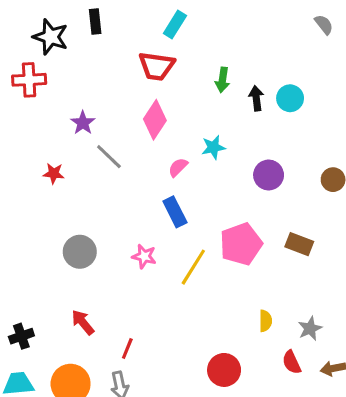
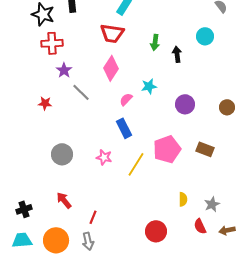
red cross: (29, 80) -> (52, 43), moved
cyan circle: (290, 98) -> (205, 36), moved

